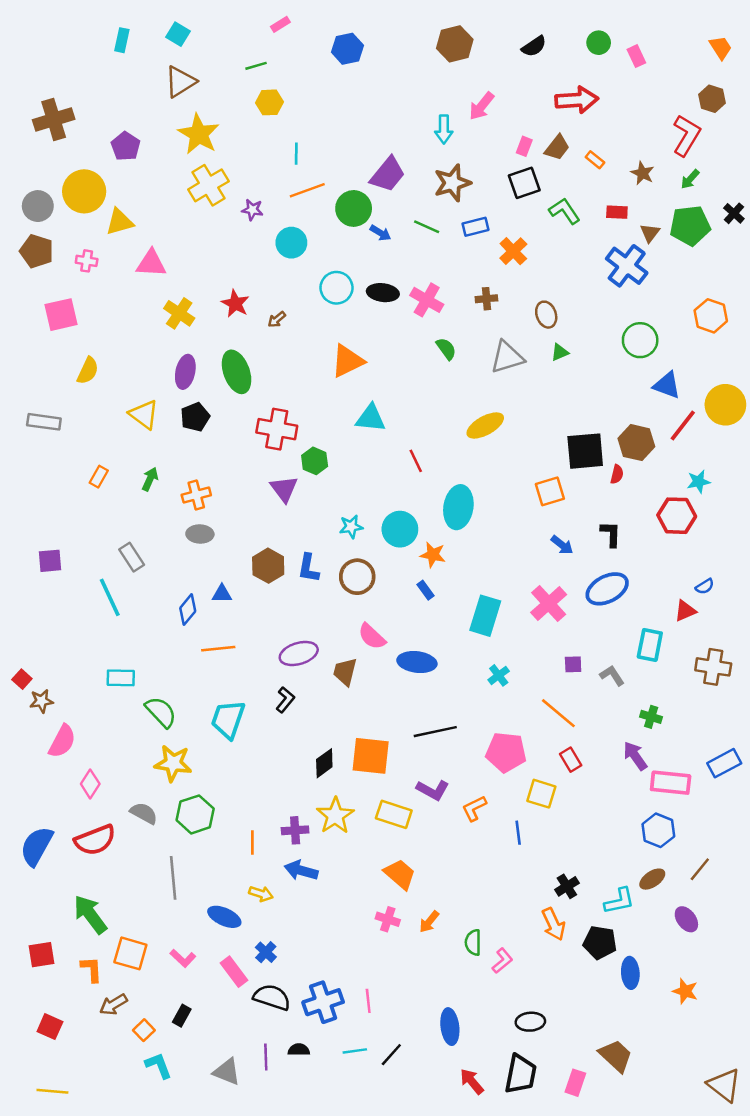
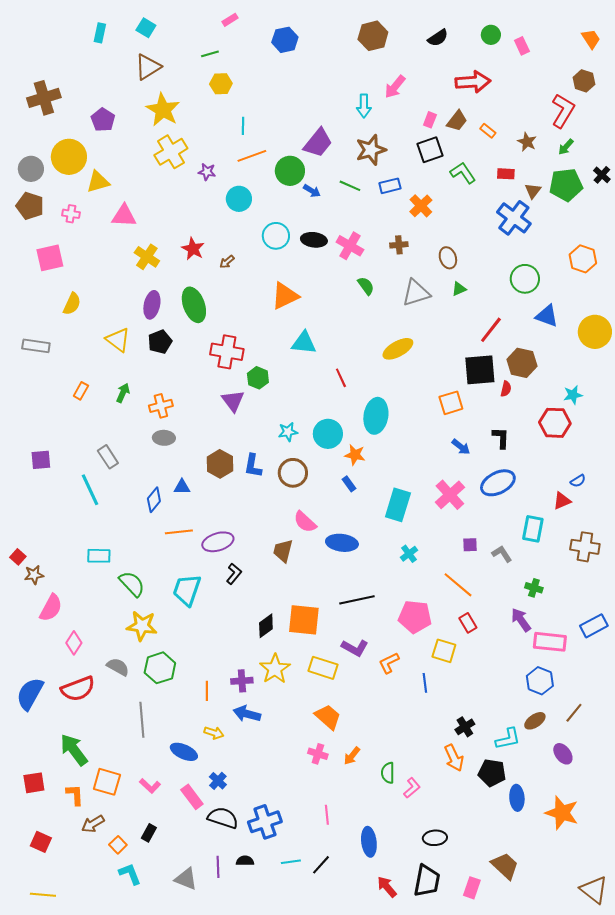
red line: (683, 425) -> (491, 330), moved
purple ellipse: (299, 653) -> (218, 542), moved
orange star: (685, 991) -> (562, 813), size x1.6
pink line: (368, 1001) -> (327, 815), moved

